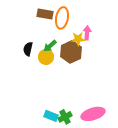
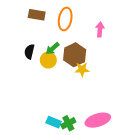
brown rectangle: (45, 14) -> (37, 15), moved
pink arrow: (87, 33) -> (100, 29), moved
yellow star: (78, 39) -> (82, 70), moved

